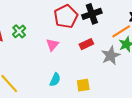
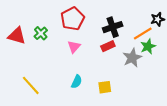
black cross: (92, 14) -> (113, 27), moved
red pentagon: (66, 16) -> (72, 19), moved

